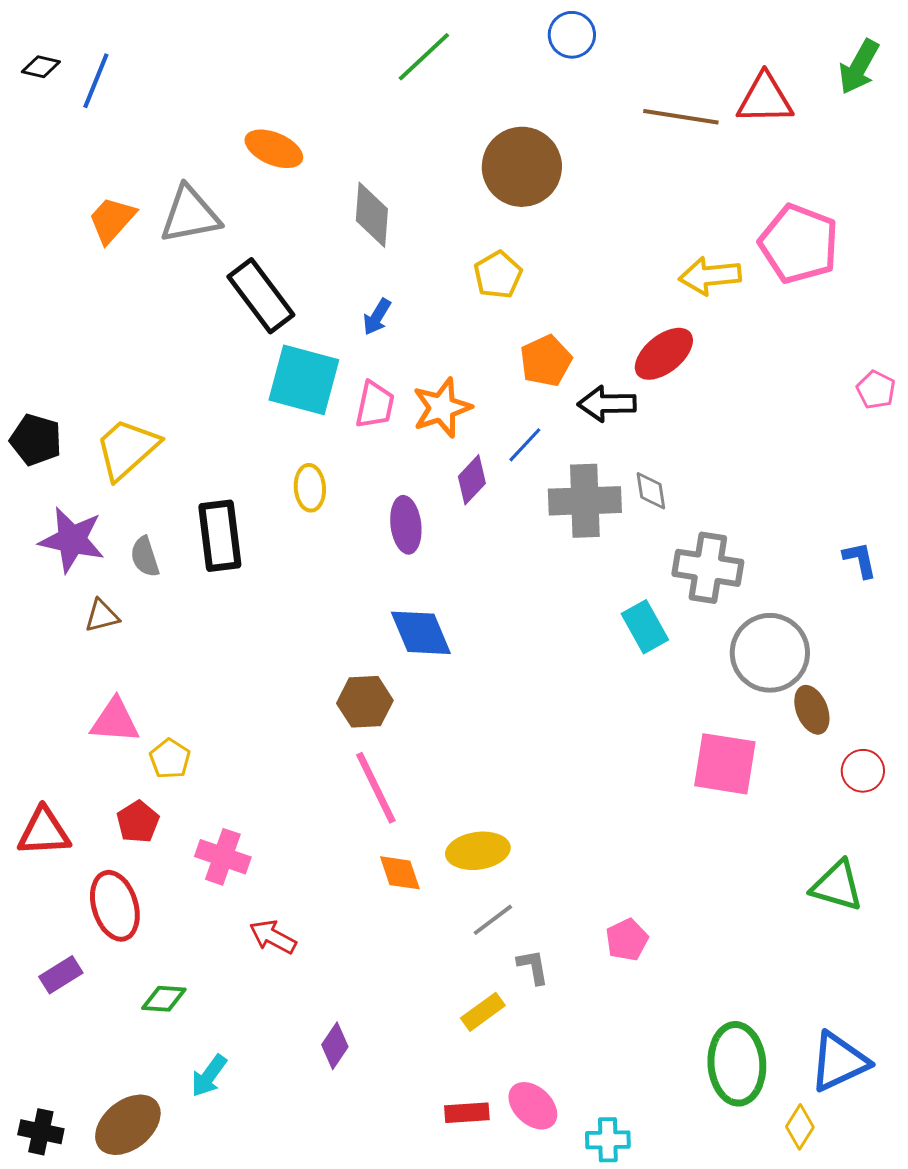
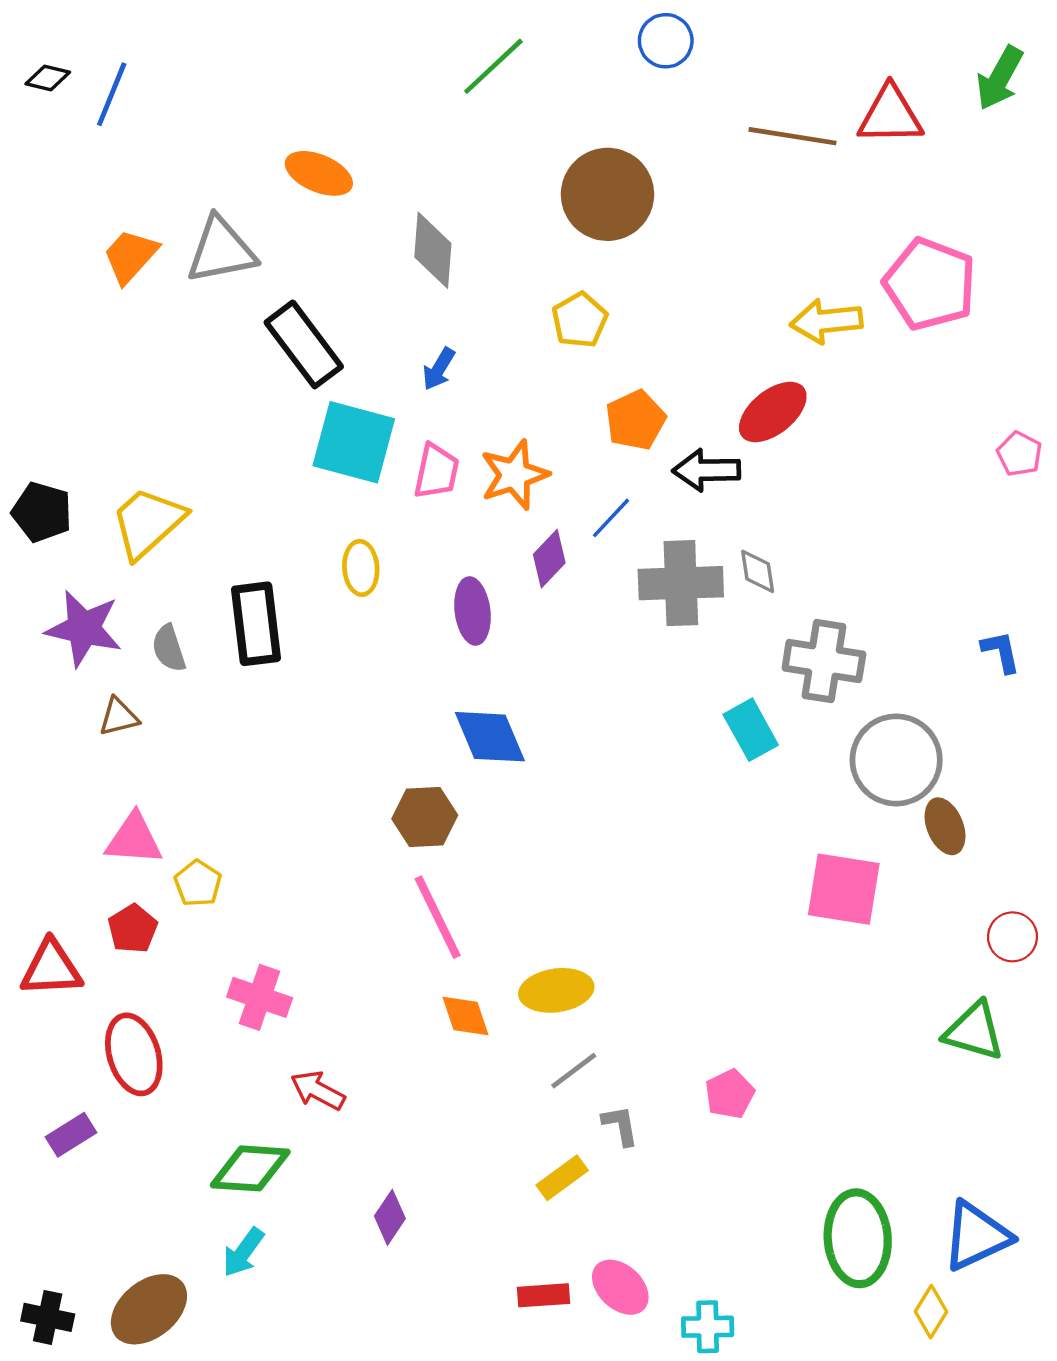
red circle: (863, 771) -> (1013, 937), moved
red pentagon: (138, 822) -> (133, 929), moved
green diamond: (164, 999) -> (250, 1168), moved, size x1.5

